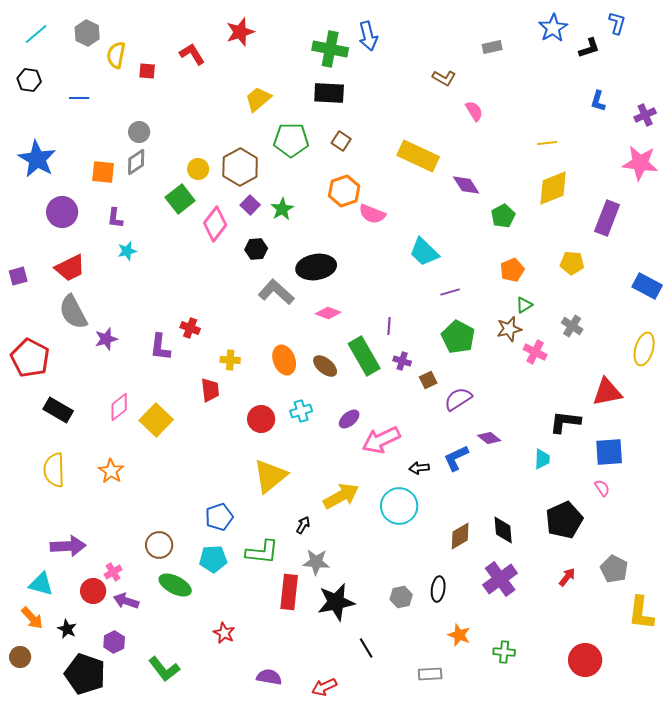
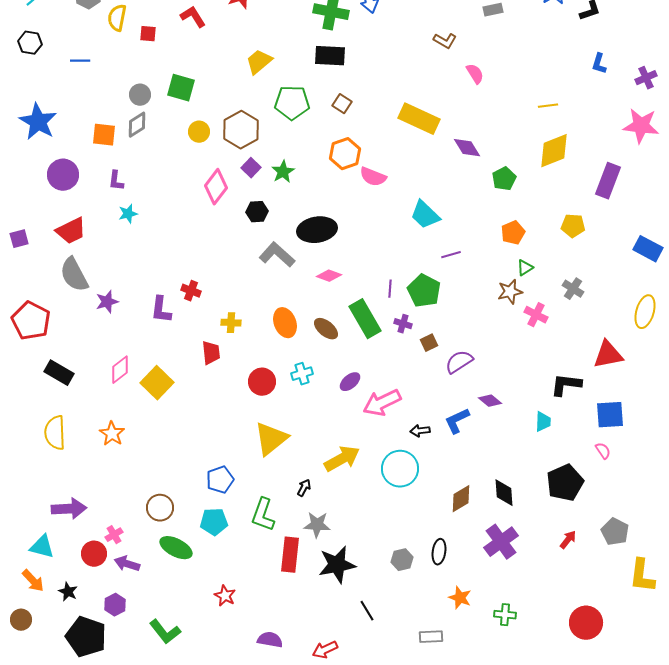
green square: (180, 199) -> (181, 88), moved, turned -36
green pentagon: (458, 337) -> (424, 291), moved
green L-shape: (262, 552) -> (263, 515), turned 104

